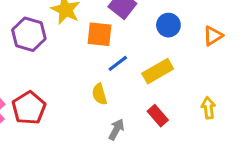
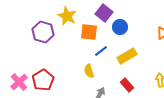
blue circle: (168, 25) -> (120, 27), moved

